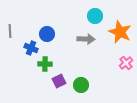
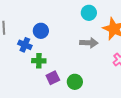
gray arrow: (86, 39) -> (89, 43), moved

